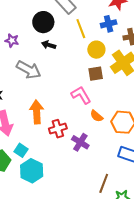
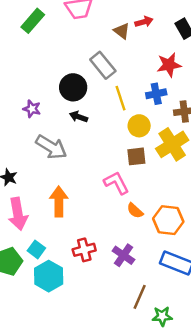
red cross: (58, 129) -> (84, 250), moved
purple cross: (80, 142) -> (123, 255), moved

